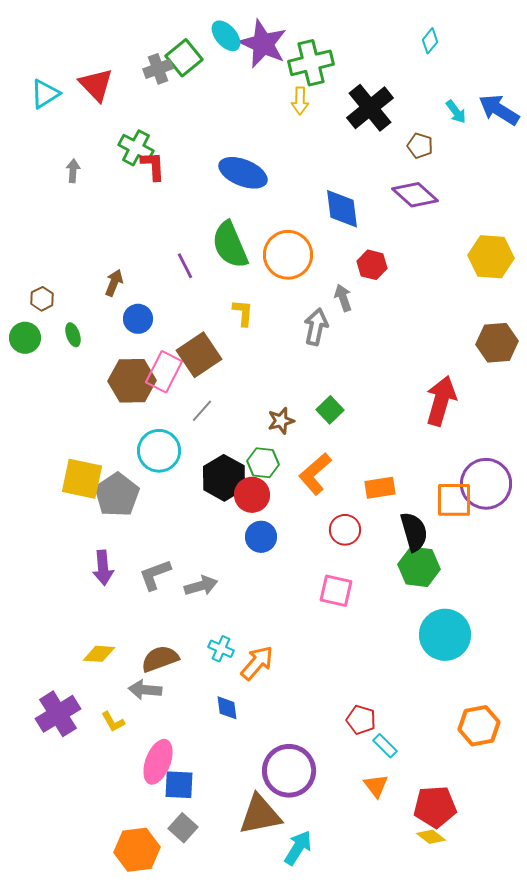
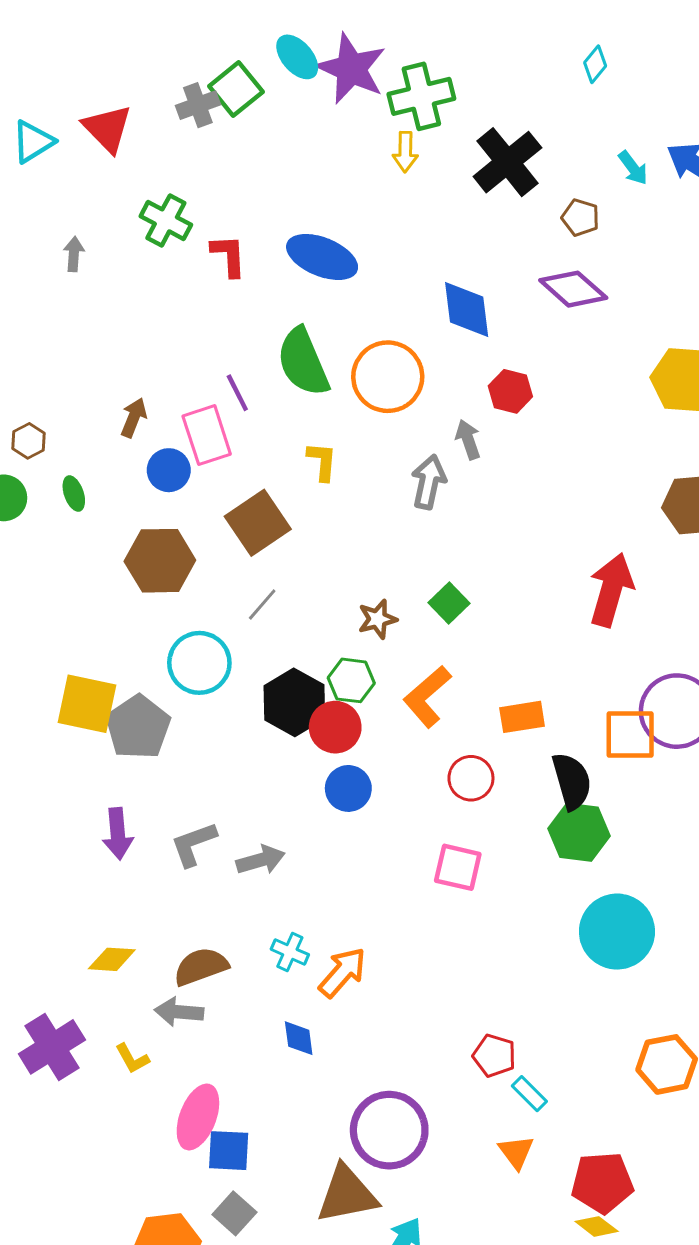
red L-shape: (153, 166) -> (229, 256), moved
pink rectangle: (164, 372) -> (207, 435), moved, turned -45

